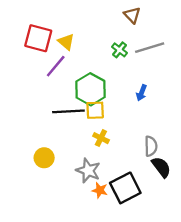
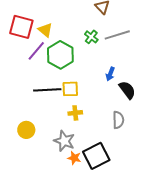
green hexagon: (90, 89) -> (60, 55), moved
yellow cross: (101, 138) -> (75, 113), turned -32
black semicircle: (161, 167) -> (127, 90), moved

